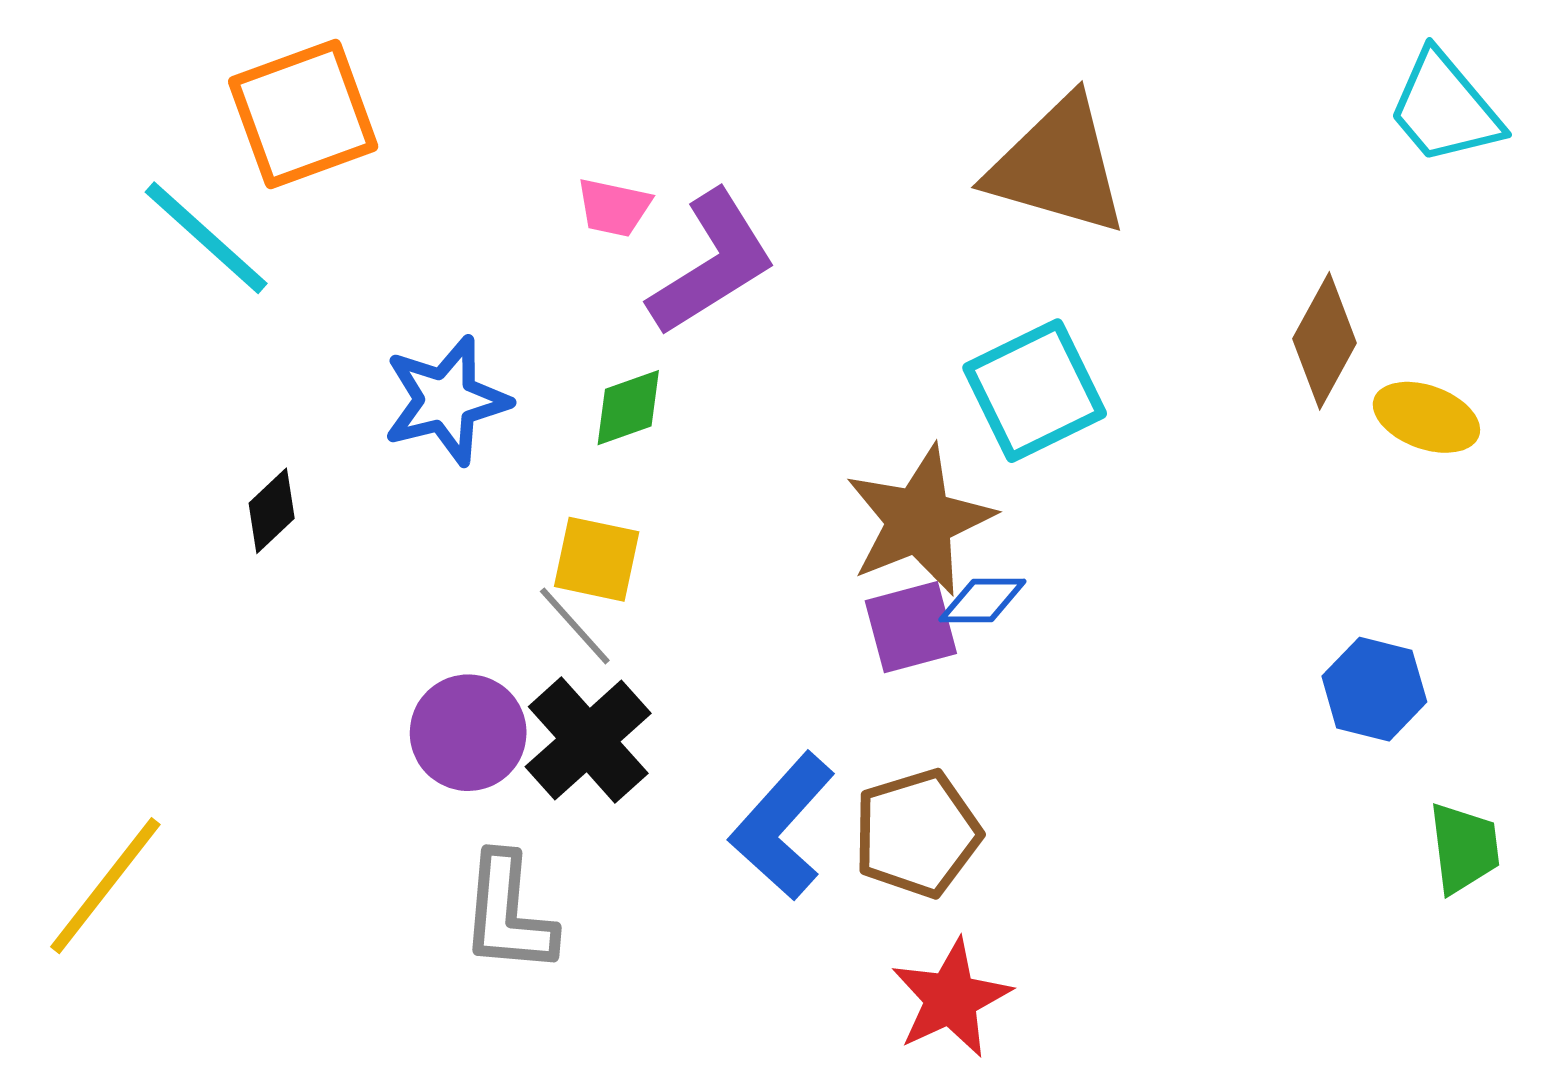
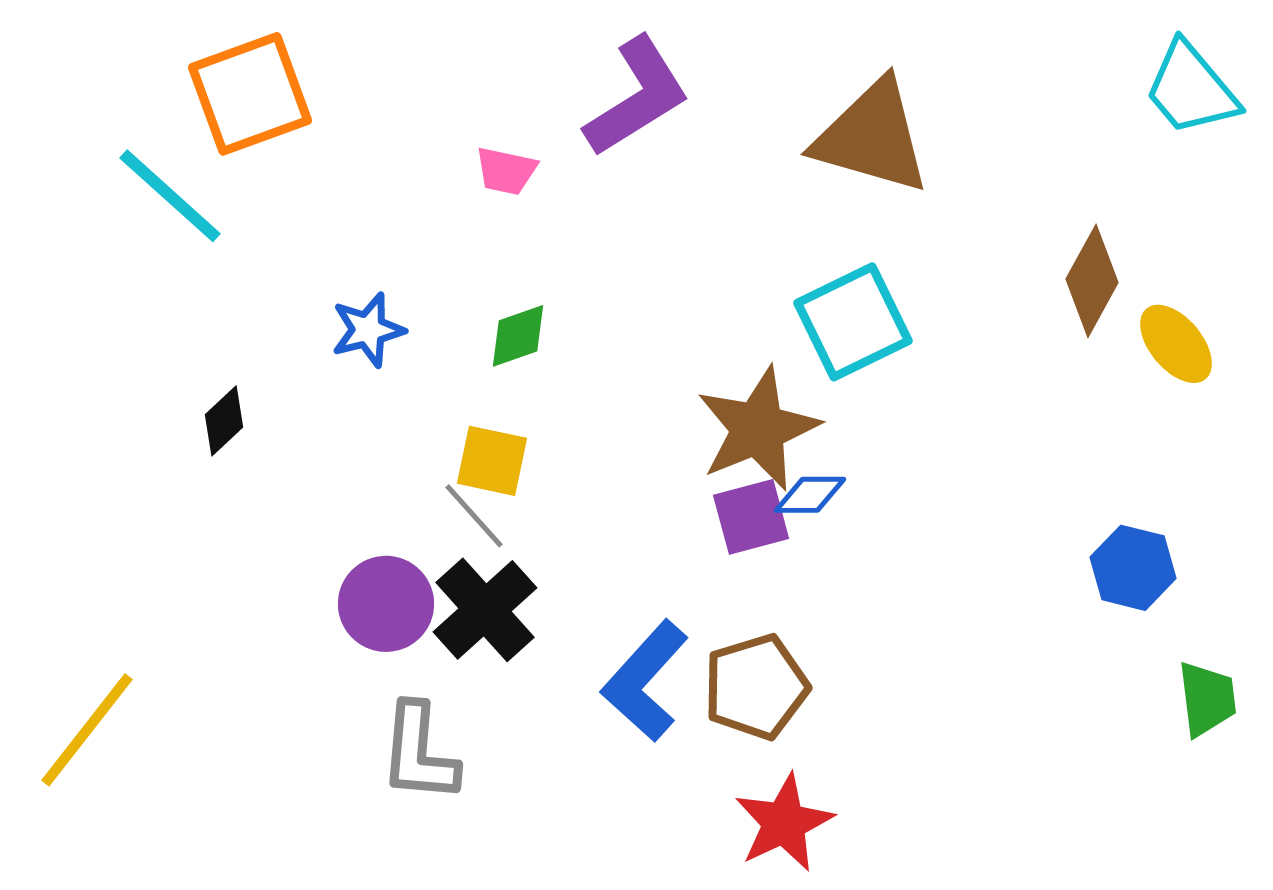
purple L-shape: (712, 263) -> (637, 97), moved
blue star: (446, 400) -> (368, 330), size x0.7
yellow ellipse: (1426, 417) -> (1176, 344), turned 30

